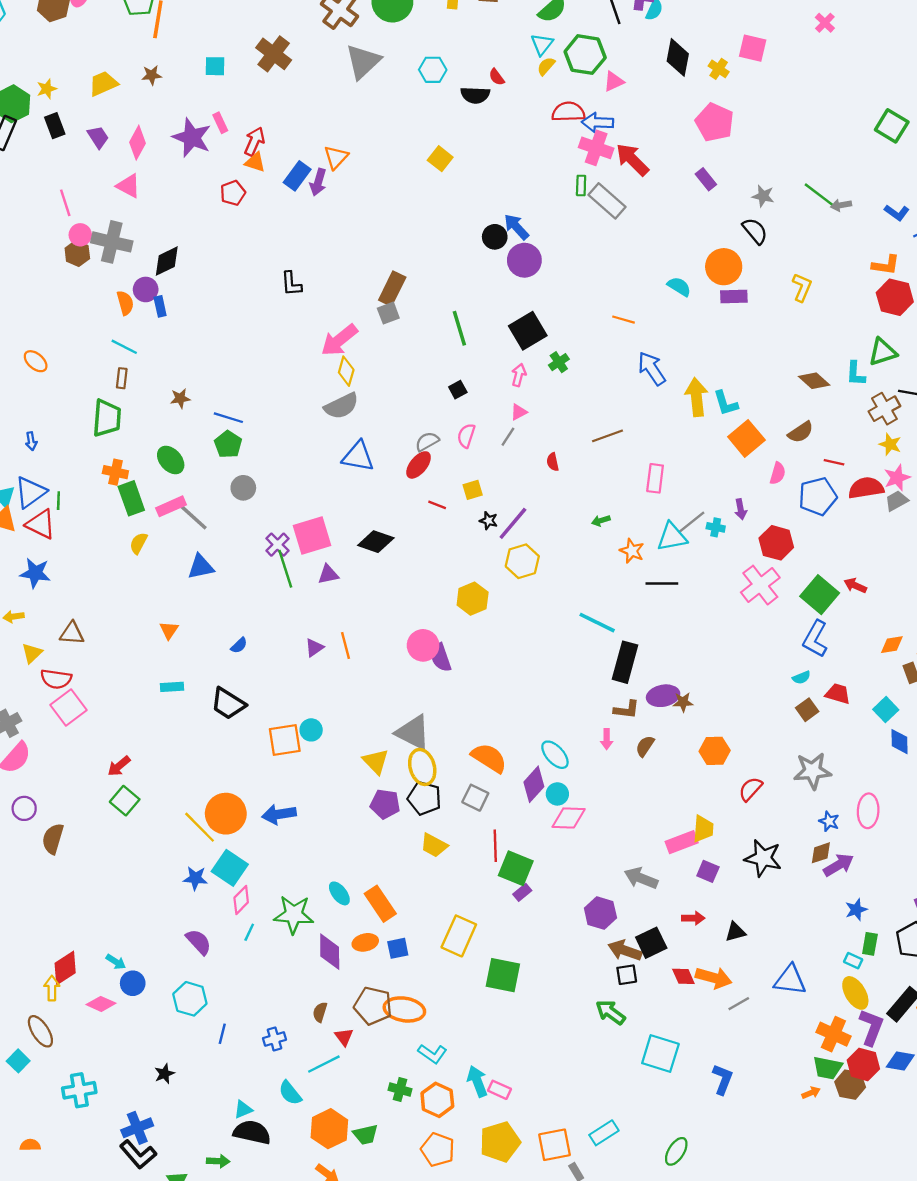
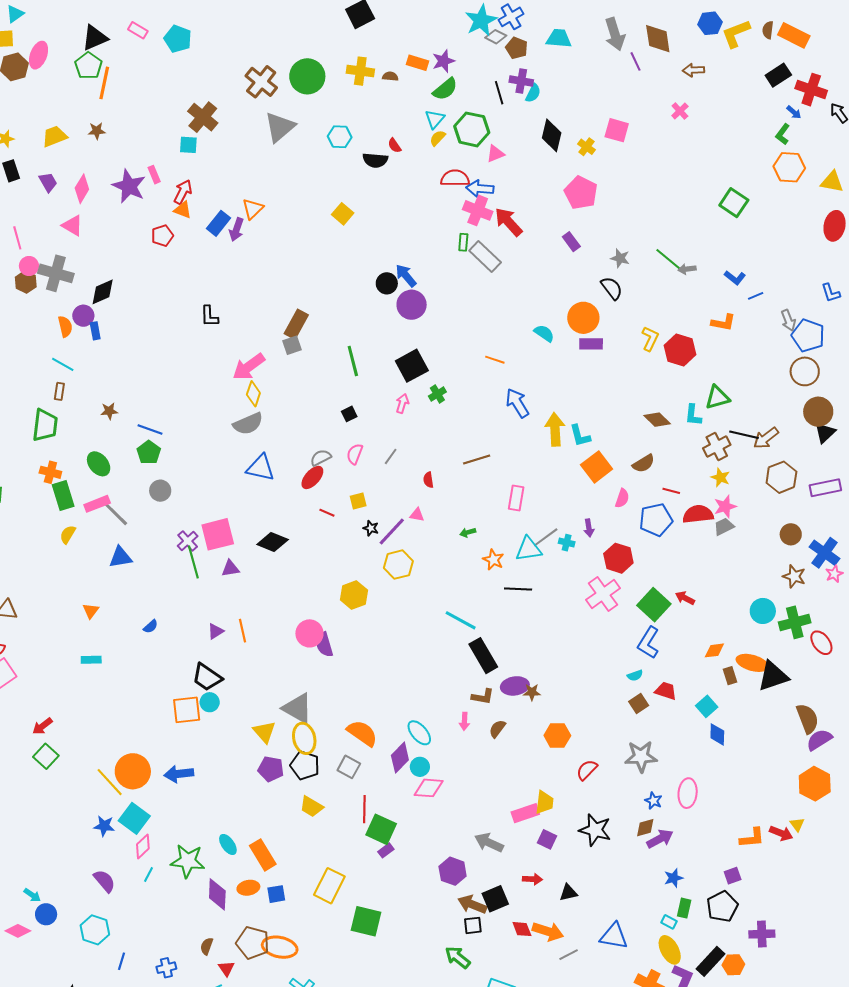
cyan square: (215, 66) -> (188, 145), moved
red hexagon: (895, 297) -> (680, 350), moved
pink triangle: (519, 412) -> (417, 515), moved, turned 35
black rectangle: (625, 662) -> (483, 656), turned -48
black trapezoid: (228, 704) -> (207, 677), moved

